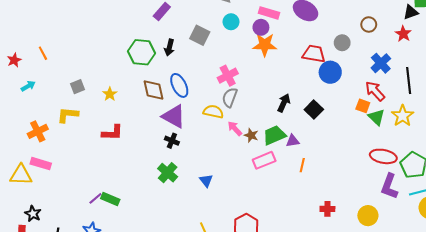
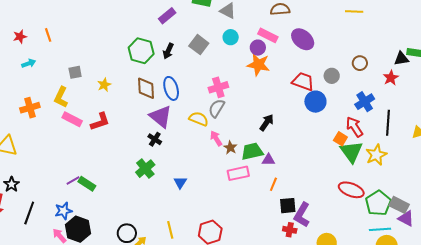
black square: (314, 109) -> (288, 206), moved, turned 30
yellow L-shape: (68, 115) -> (61, 97), turned -80
green triangle: (376, 117) -> (351, 152), size x1.4
red L-shape: (112, 133) -> (100, 122), turned -30
pink rectangle: (41, 164) -> (72, 119), moved
purple L-shape: (389, 186) -> (302, 215), moved

